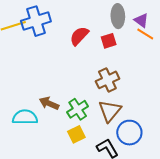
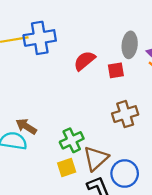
brown cross: (107, 80) -> (125, 114), moved
brown arrow: (49, 103) -> (26, 126), moved
brown triangle: (110, 111) -> (96, 158), moved

